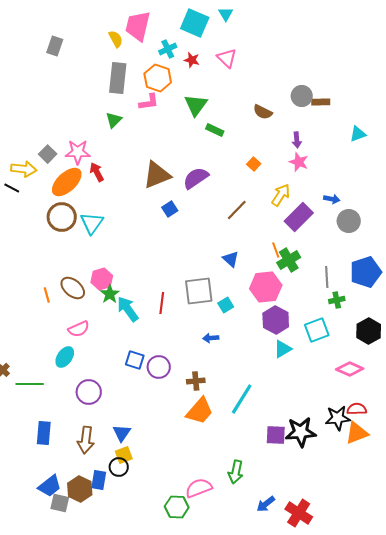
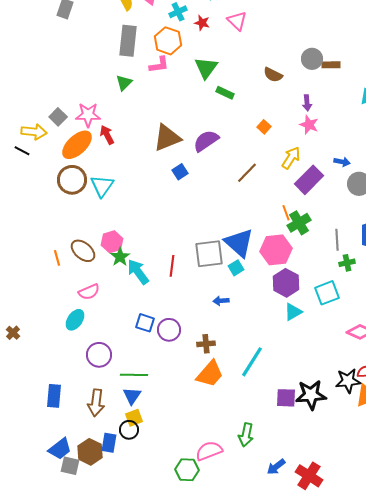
blue triangle: (231, 259) -> (239, 243), moved, size x1.8
green line: (30, 384) -> (134, 375), moved

